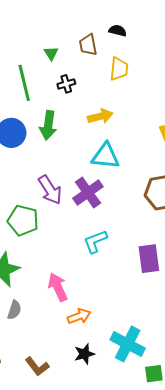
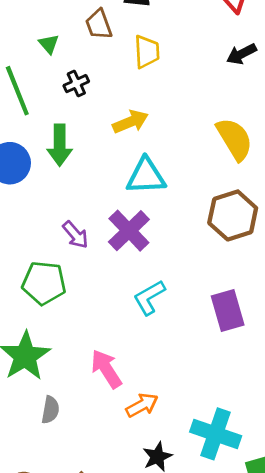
purple arrow: (50, 190) -> (75, 235), size x0.7

